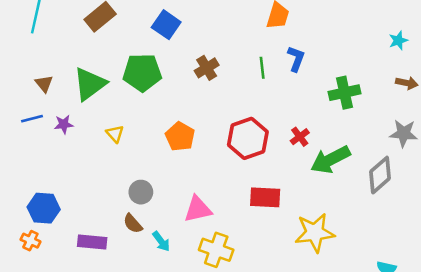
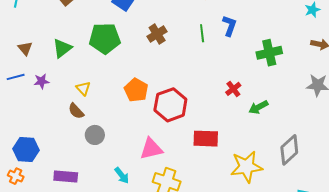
green triangle: (90, 84) -> (62, 48), size x0.7
red hexagon: (248, 138) -> (170, 105), moved
green arrow: (330, 160) -> (258, 107), size x0.6
gray diamond: (380, 175) -> (289, 150), moved
gray circle: (141, 192) -> (95, 135), moved
brown semicircle: (133, 224) -> (76, 111), moved

